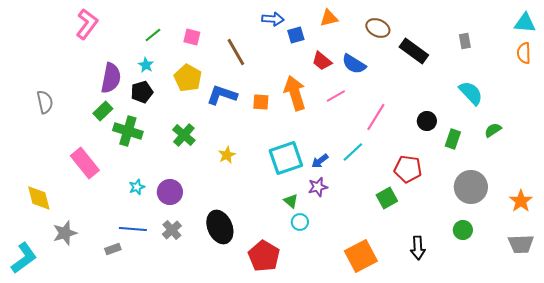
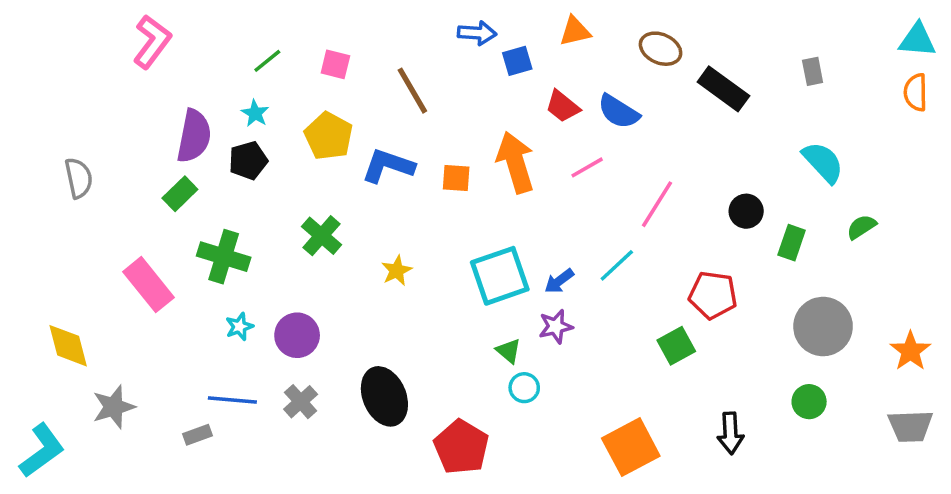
green cross: (128, 131) -> (224, 257), moved

